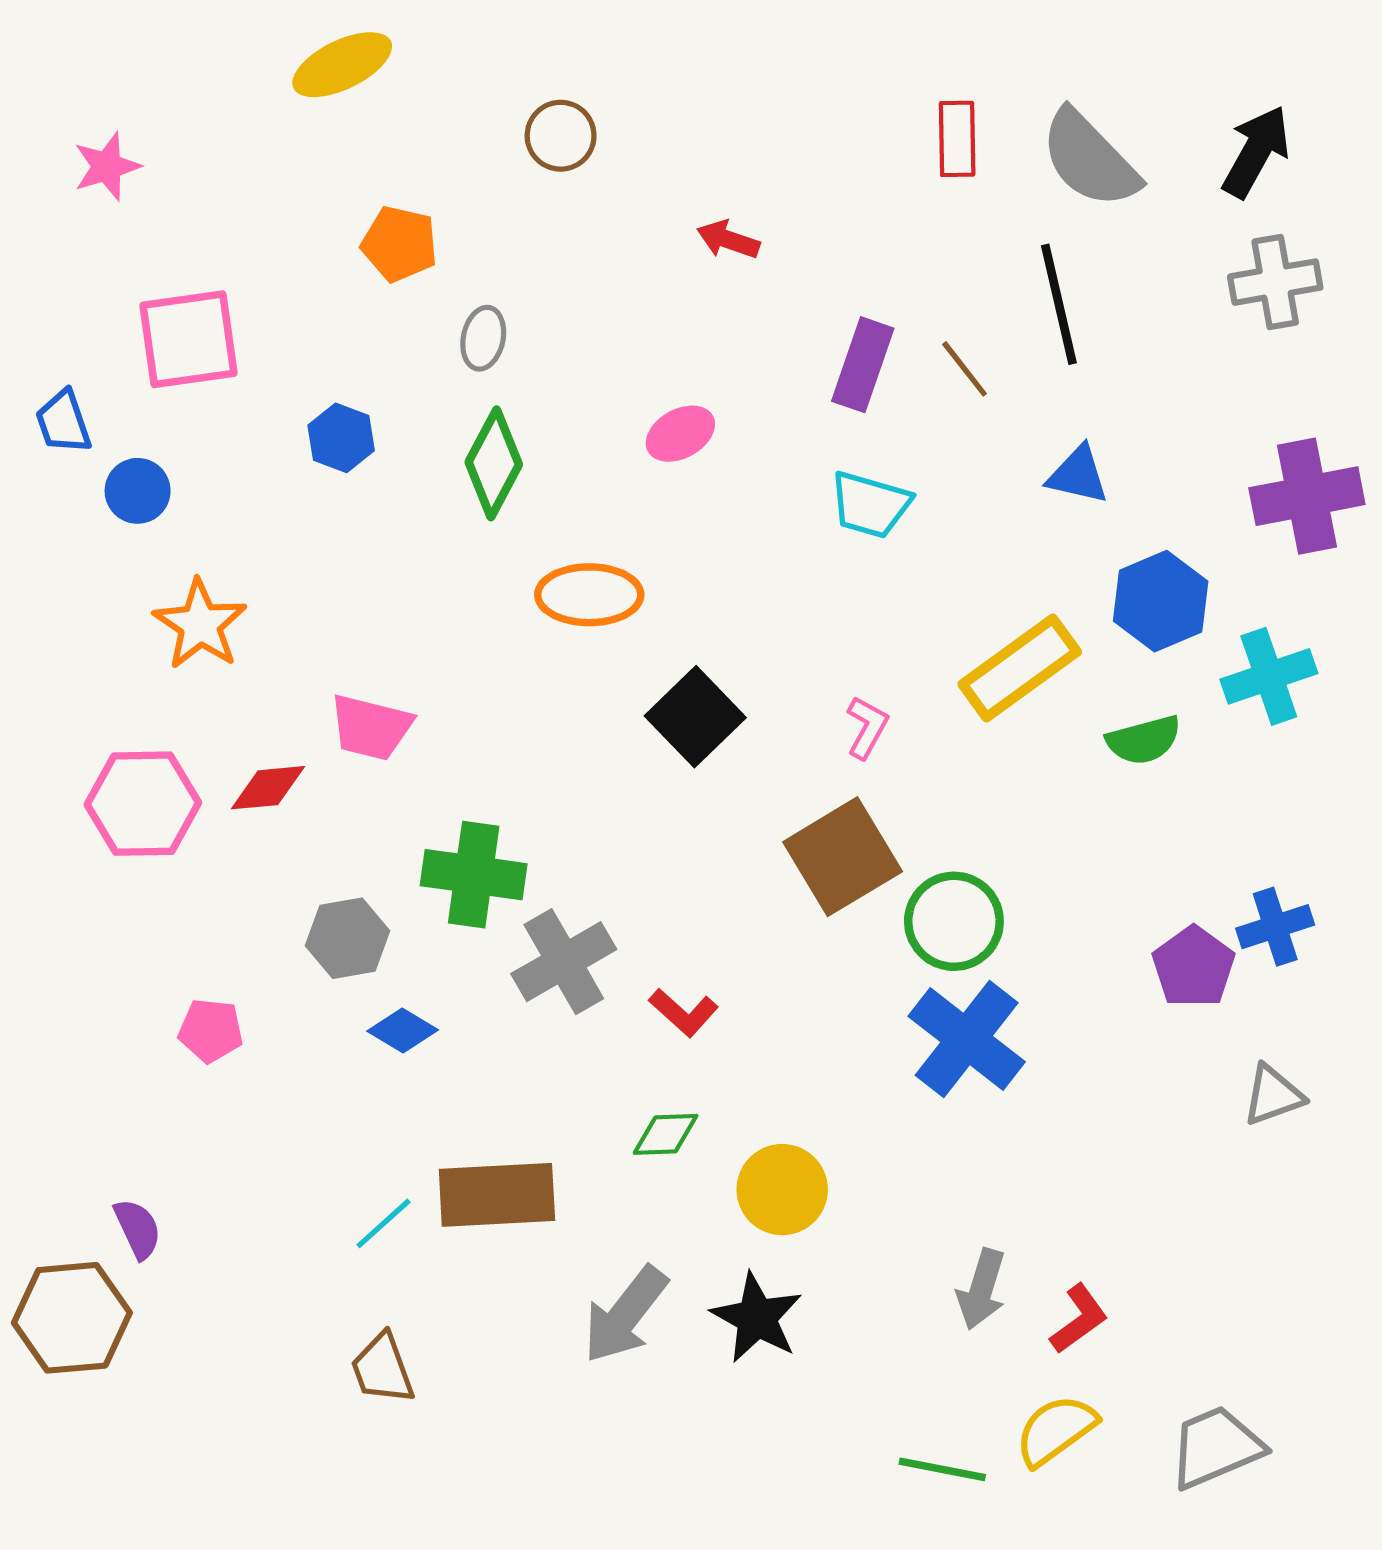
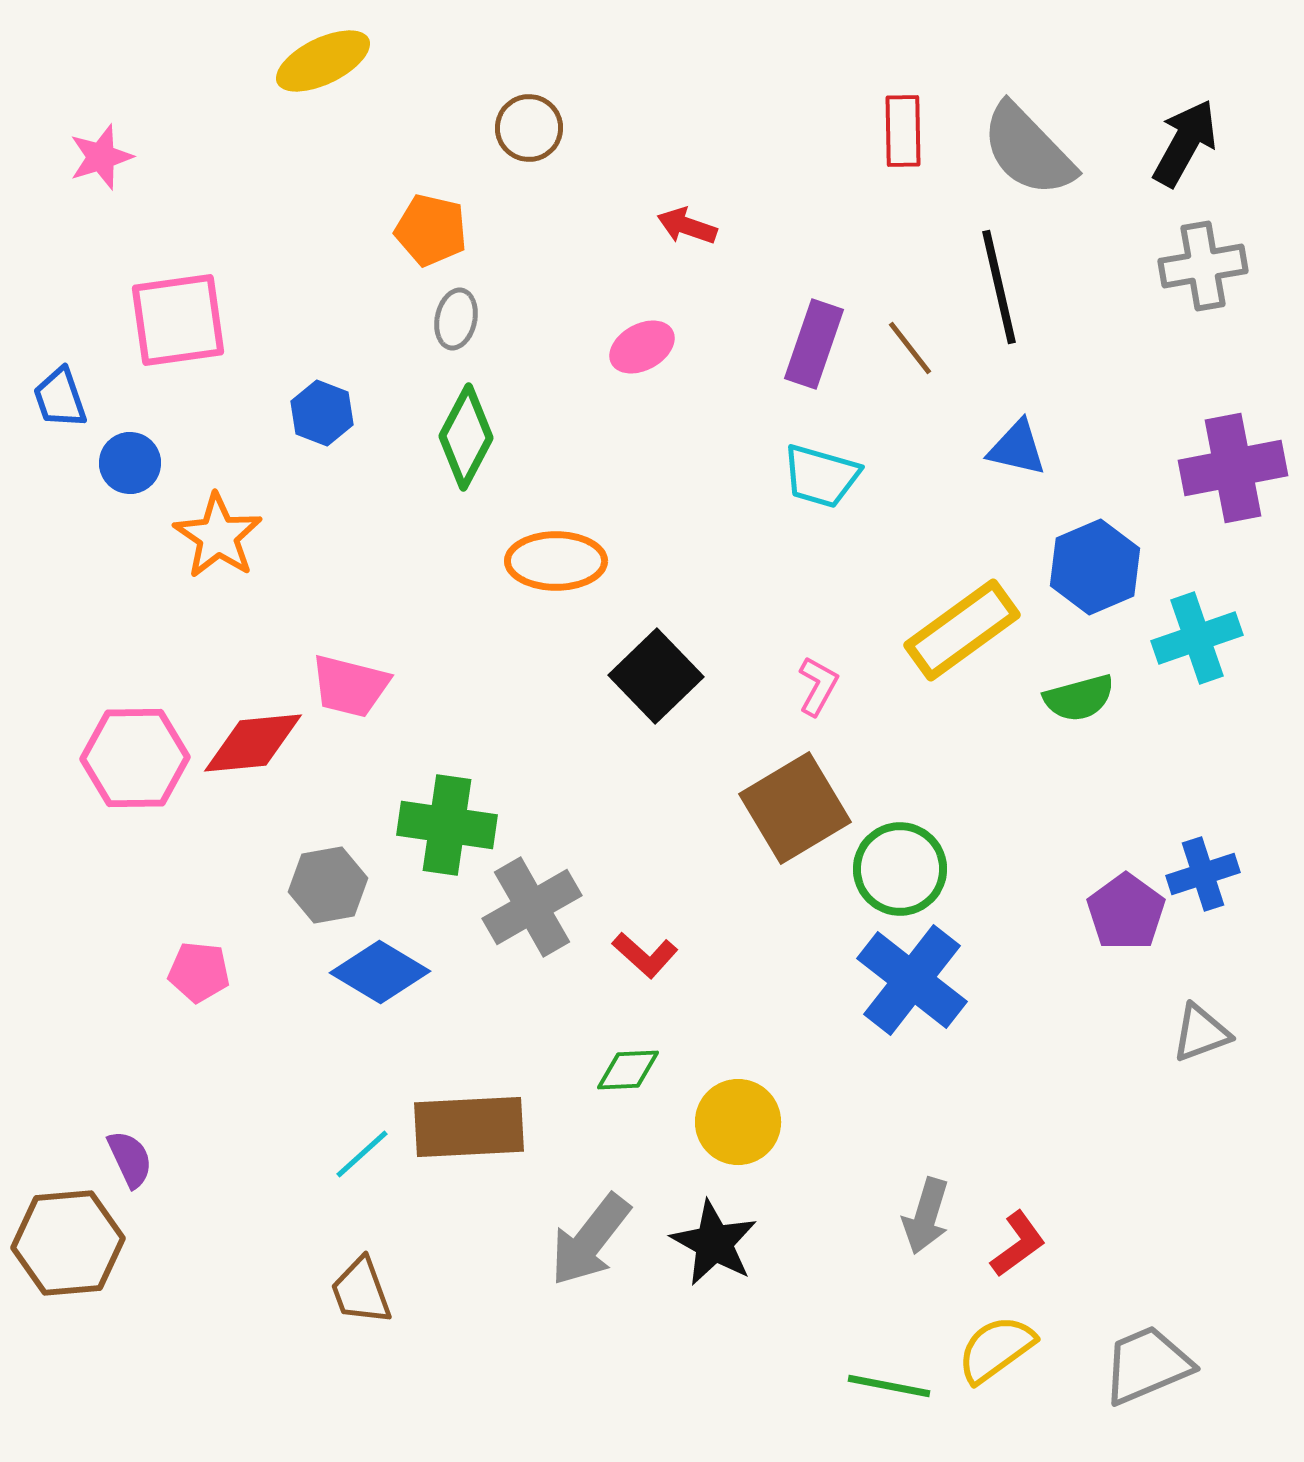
orange pentagon: (399, 244) -> (431, 230), moved
pink ellipse: (680, 434) -> (642, 347), moved
orange star: (200, 624) -> (218, 536), moved
red diamond: (268, 788) -> (253, 743), size x1.4
blue diamond: (403, 1031) -> (380, 972), size x1.5

